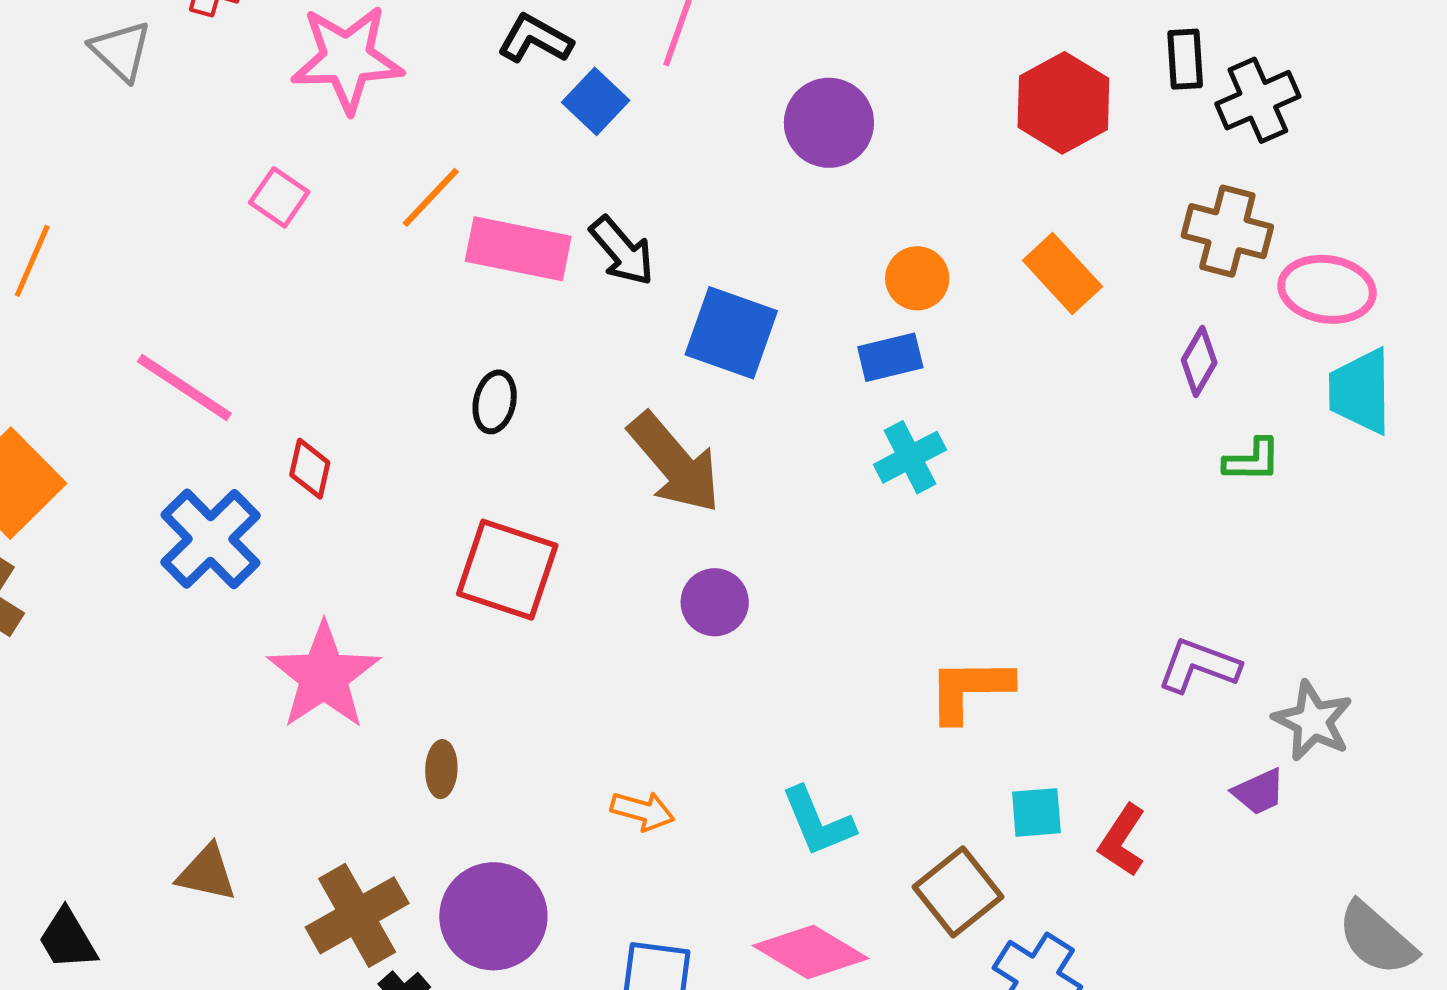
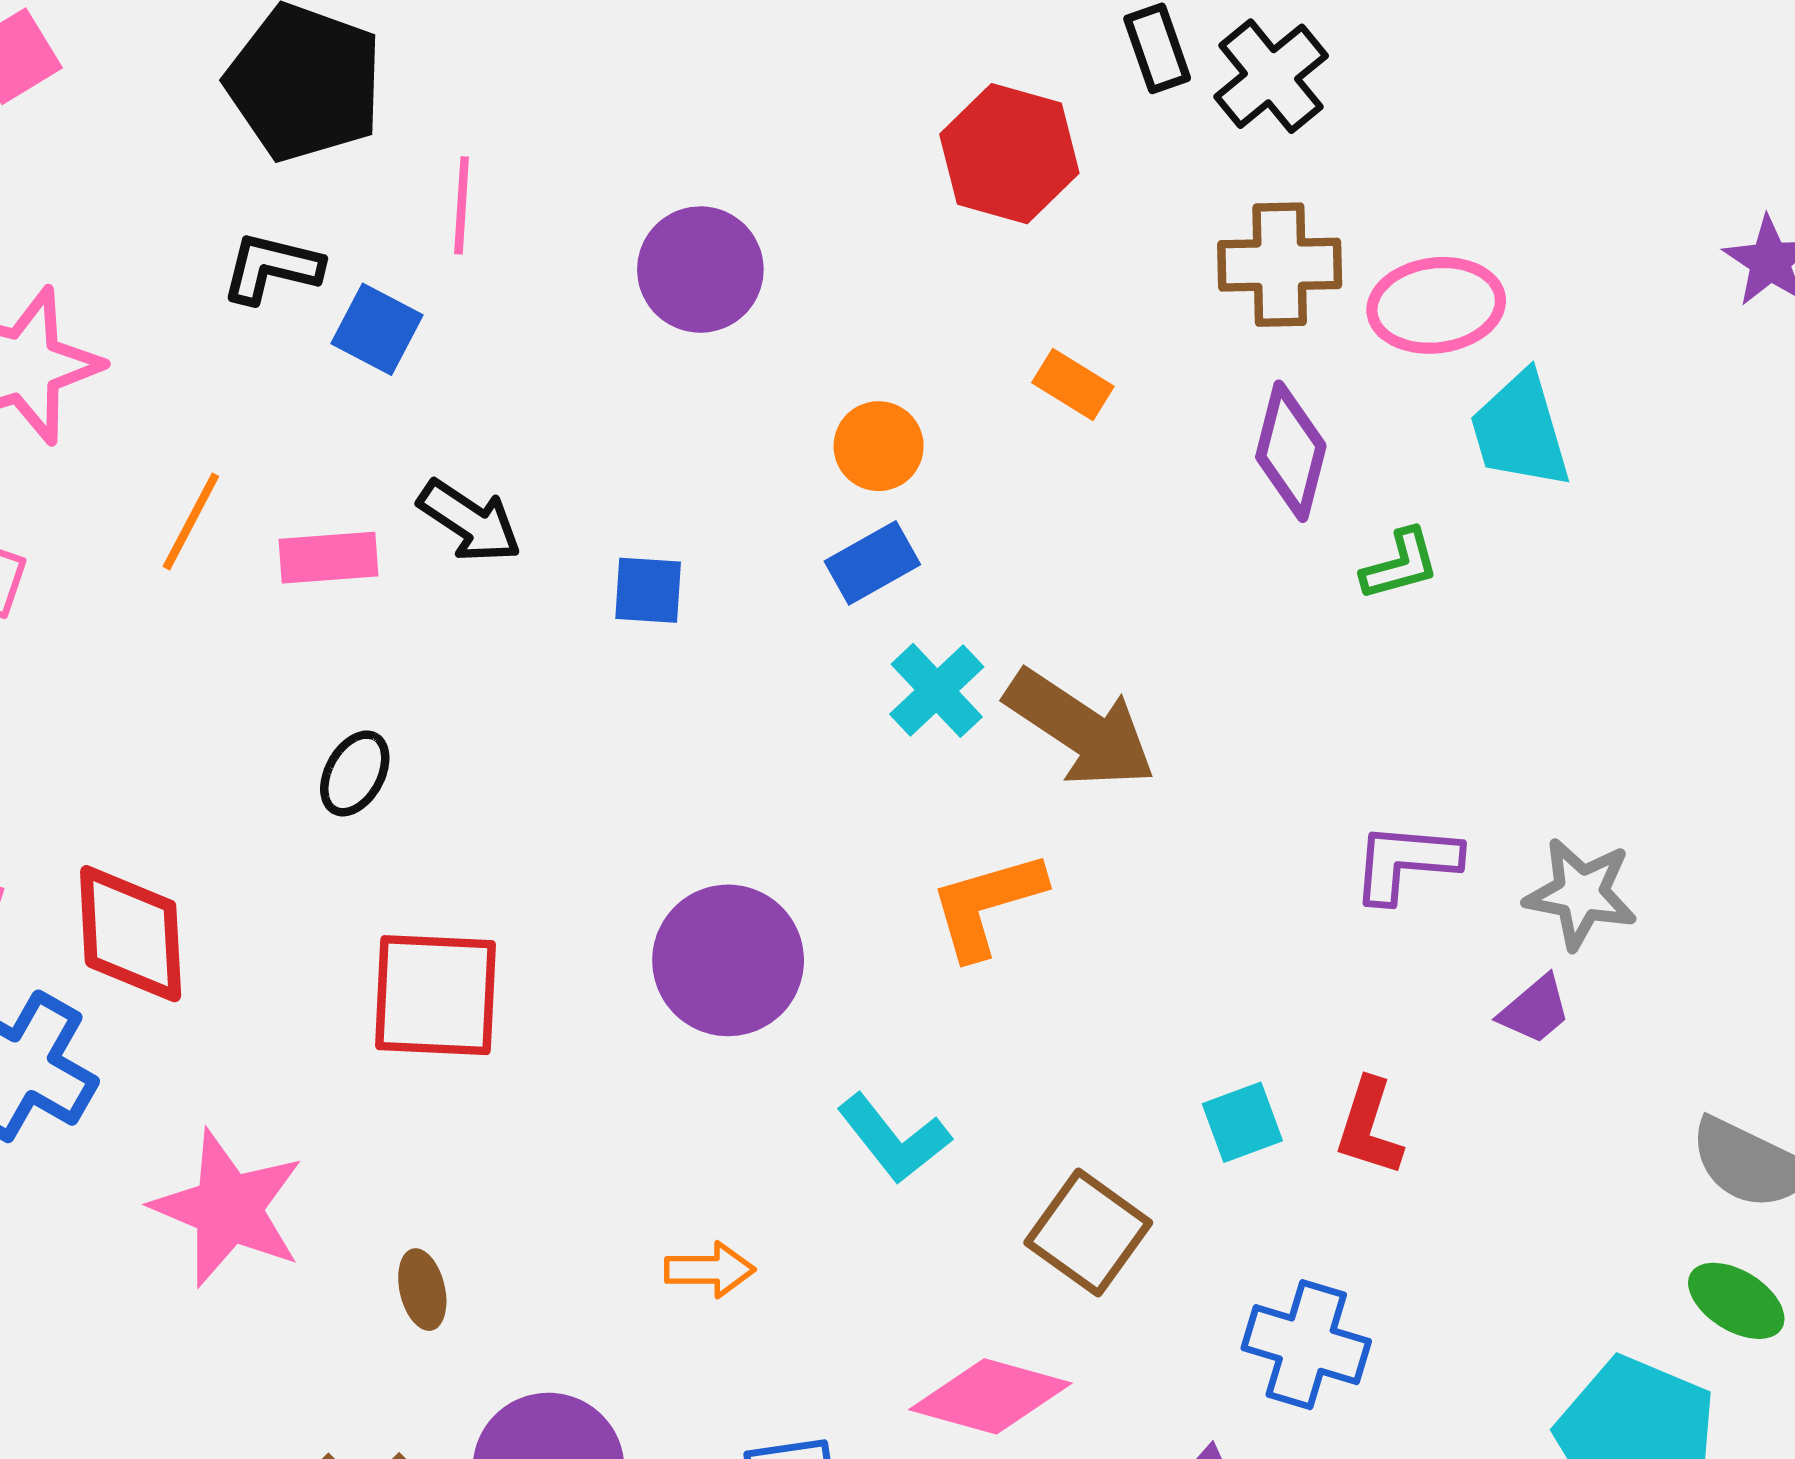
pink rectangle: (518, 249) -> (329, 558), size x0.7
orange rectangle: (1062, 274) -> (1073, 384), size x0.7
blue square: (731, 333) -> (648, 590), size x0.6
purple diamond: (1199, 361) -> (1291, 451), size x1.4
black ellipse: (495, 402) -> (355, 773), turned 32
brown arrow: (675, 463) -> (1080, 729), moved
red diamond: (310, 469) -> (131, 934), size x1.8
purple circle: (715, 602) -> (728, 960), size x1.6
orange L-shape: (970, 689) -> (987, 905), moved
cyan L-shape: (818, 822) -> (894, 1139), moved
brown square: (958, 892) -> (1088, 1233), moved

